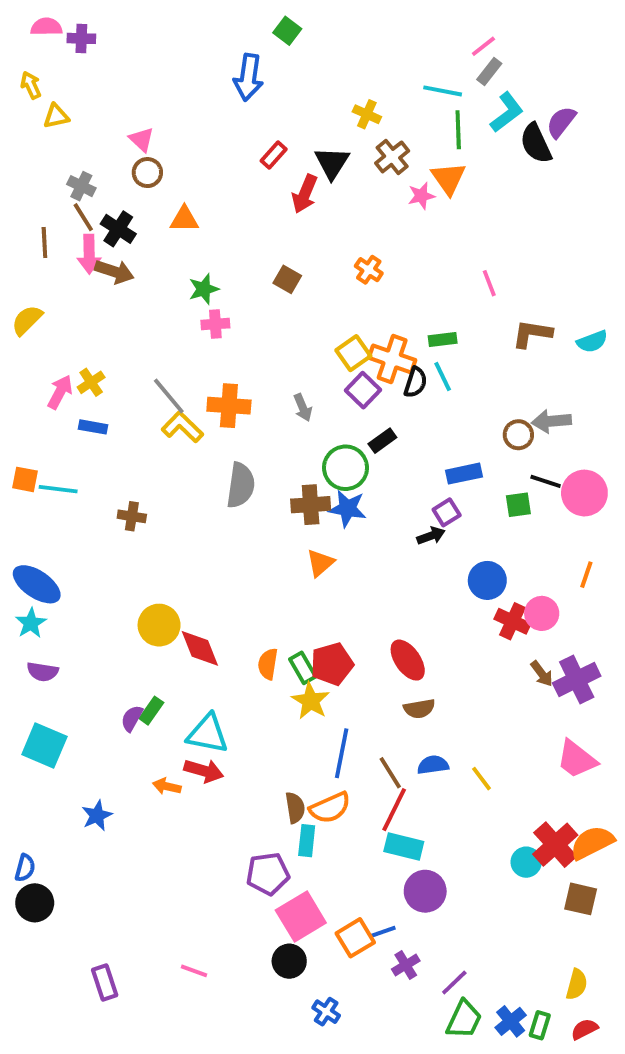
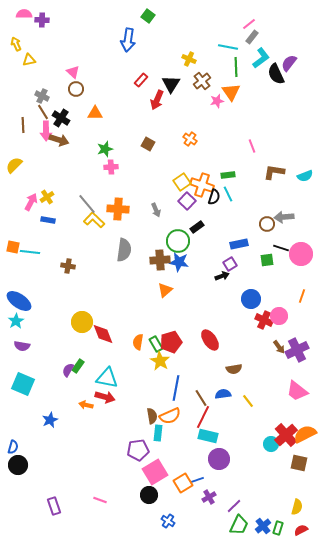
brown semicircle: (419, 709) -> (234, 369), moved

